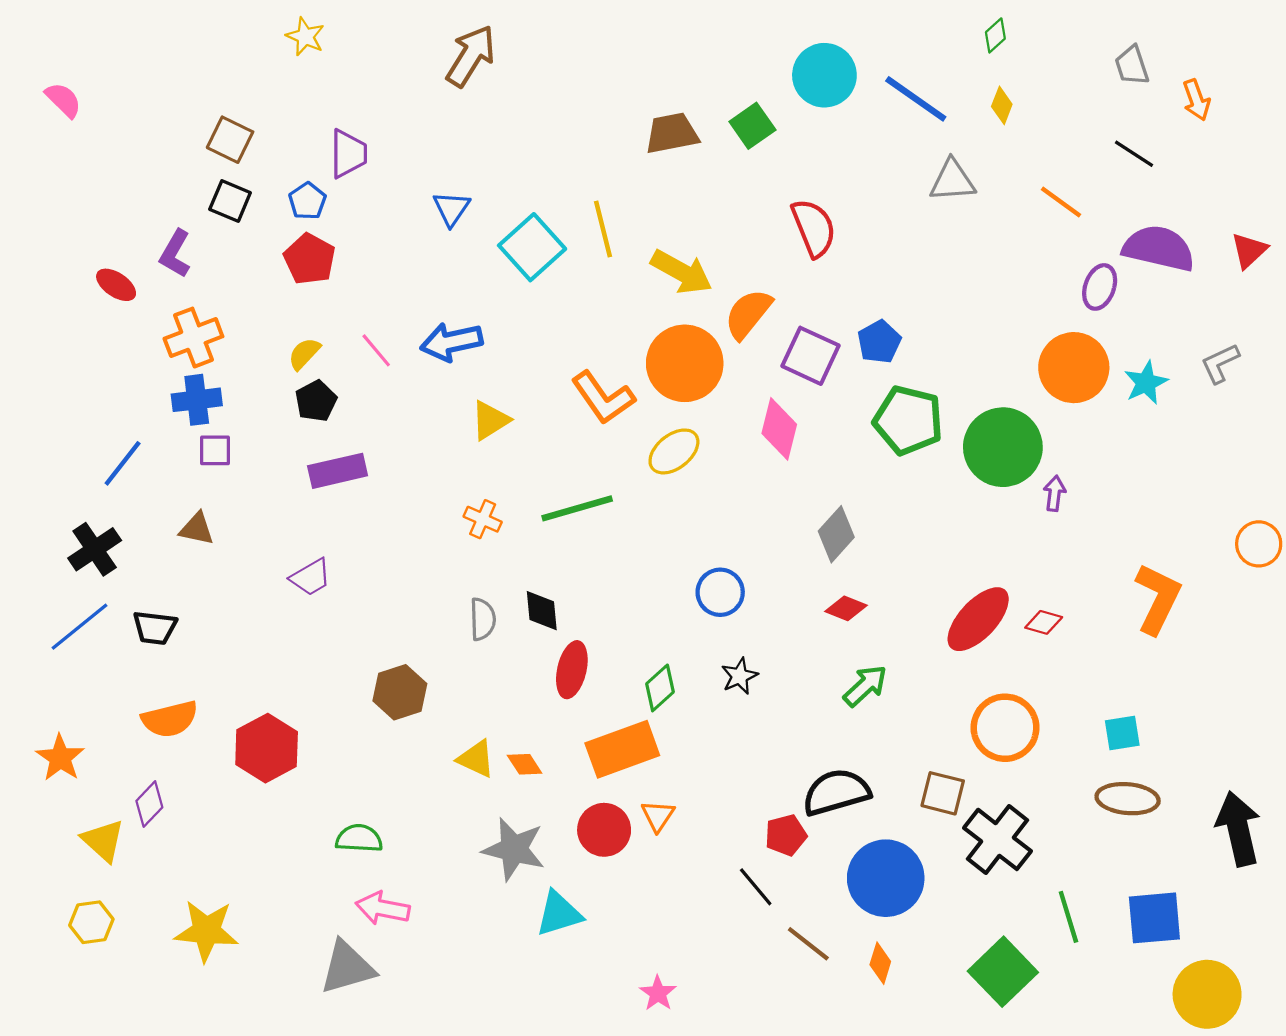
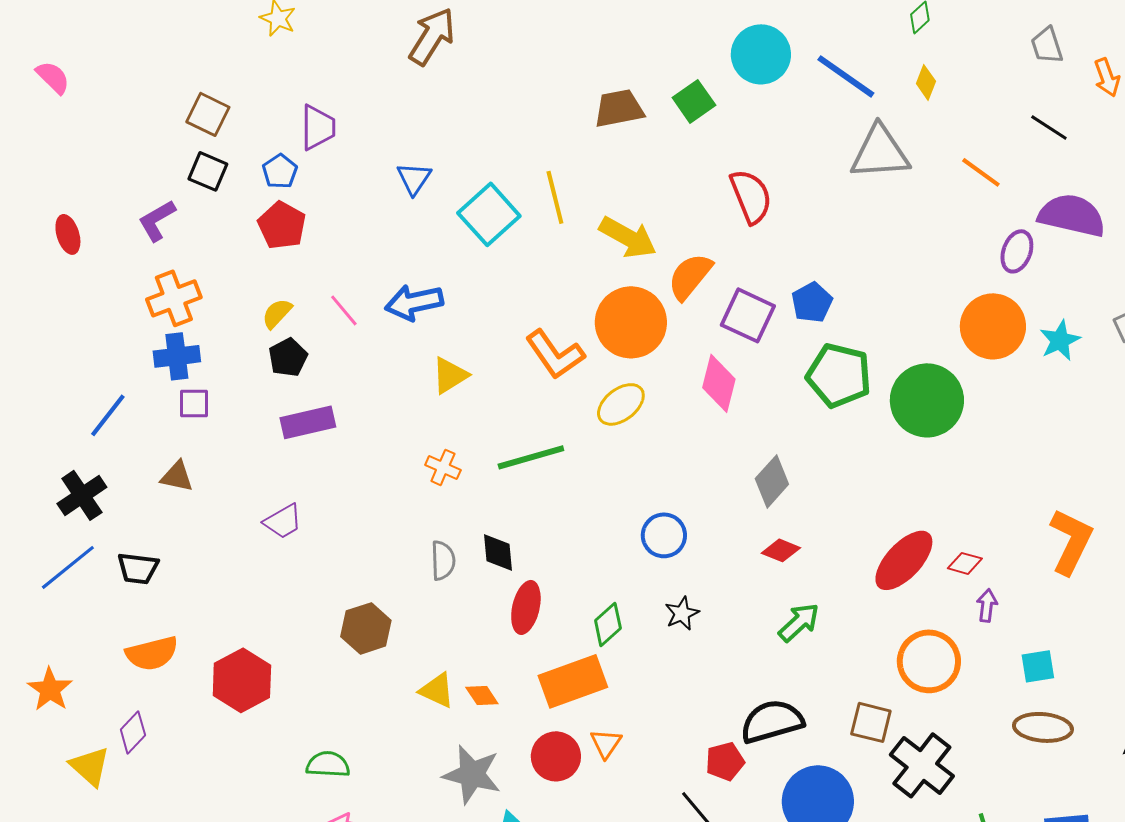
gray triangle: (952, 181) -> (880, 152), size x1.4
purple L-shape: (175, 254) -> (157, 220), turned 30
red ellipse: (116, 285) -> (68, 234), moved, turned 39
purple arrow: (1054, 493) -> (987, 605), moved

